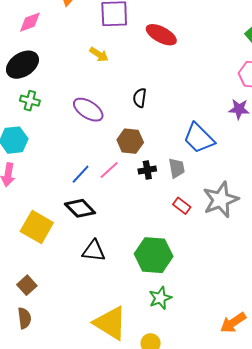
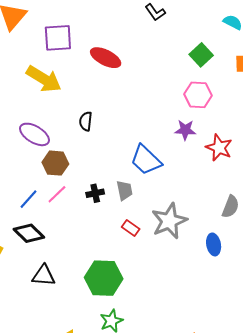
yellow arrow: (99, 54) -> (44, 79), size x1.8
brown hexagon: (130, 141) -> (55, 163), moved

